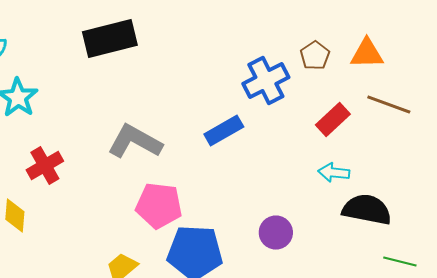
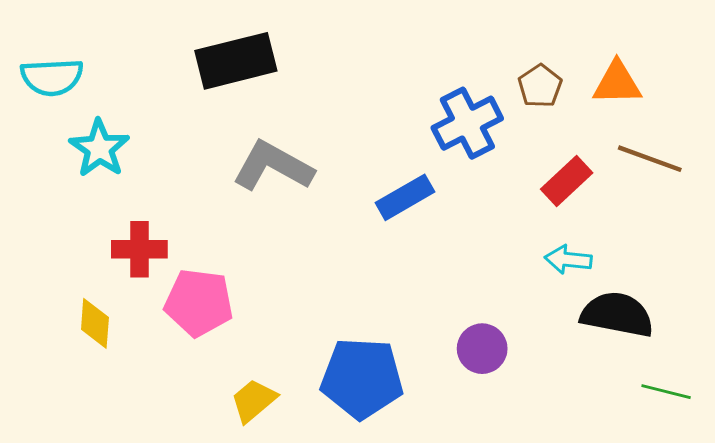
gray L-shape: (135, 142) -> (273, 166), moved
red cross: (45, 166) -> (139, 249), turned 30
pink pentagon: (159, 206) -> (199, 303), moved

